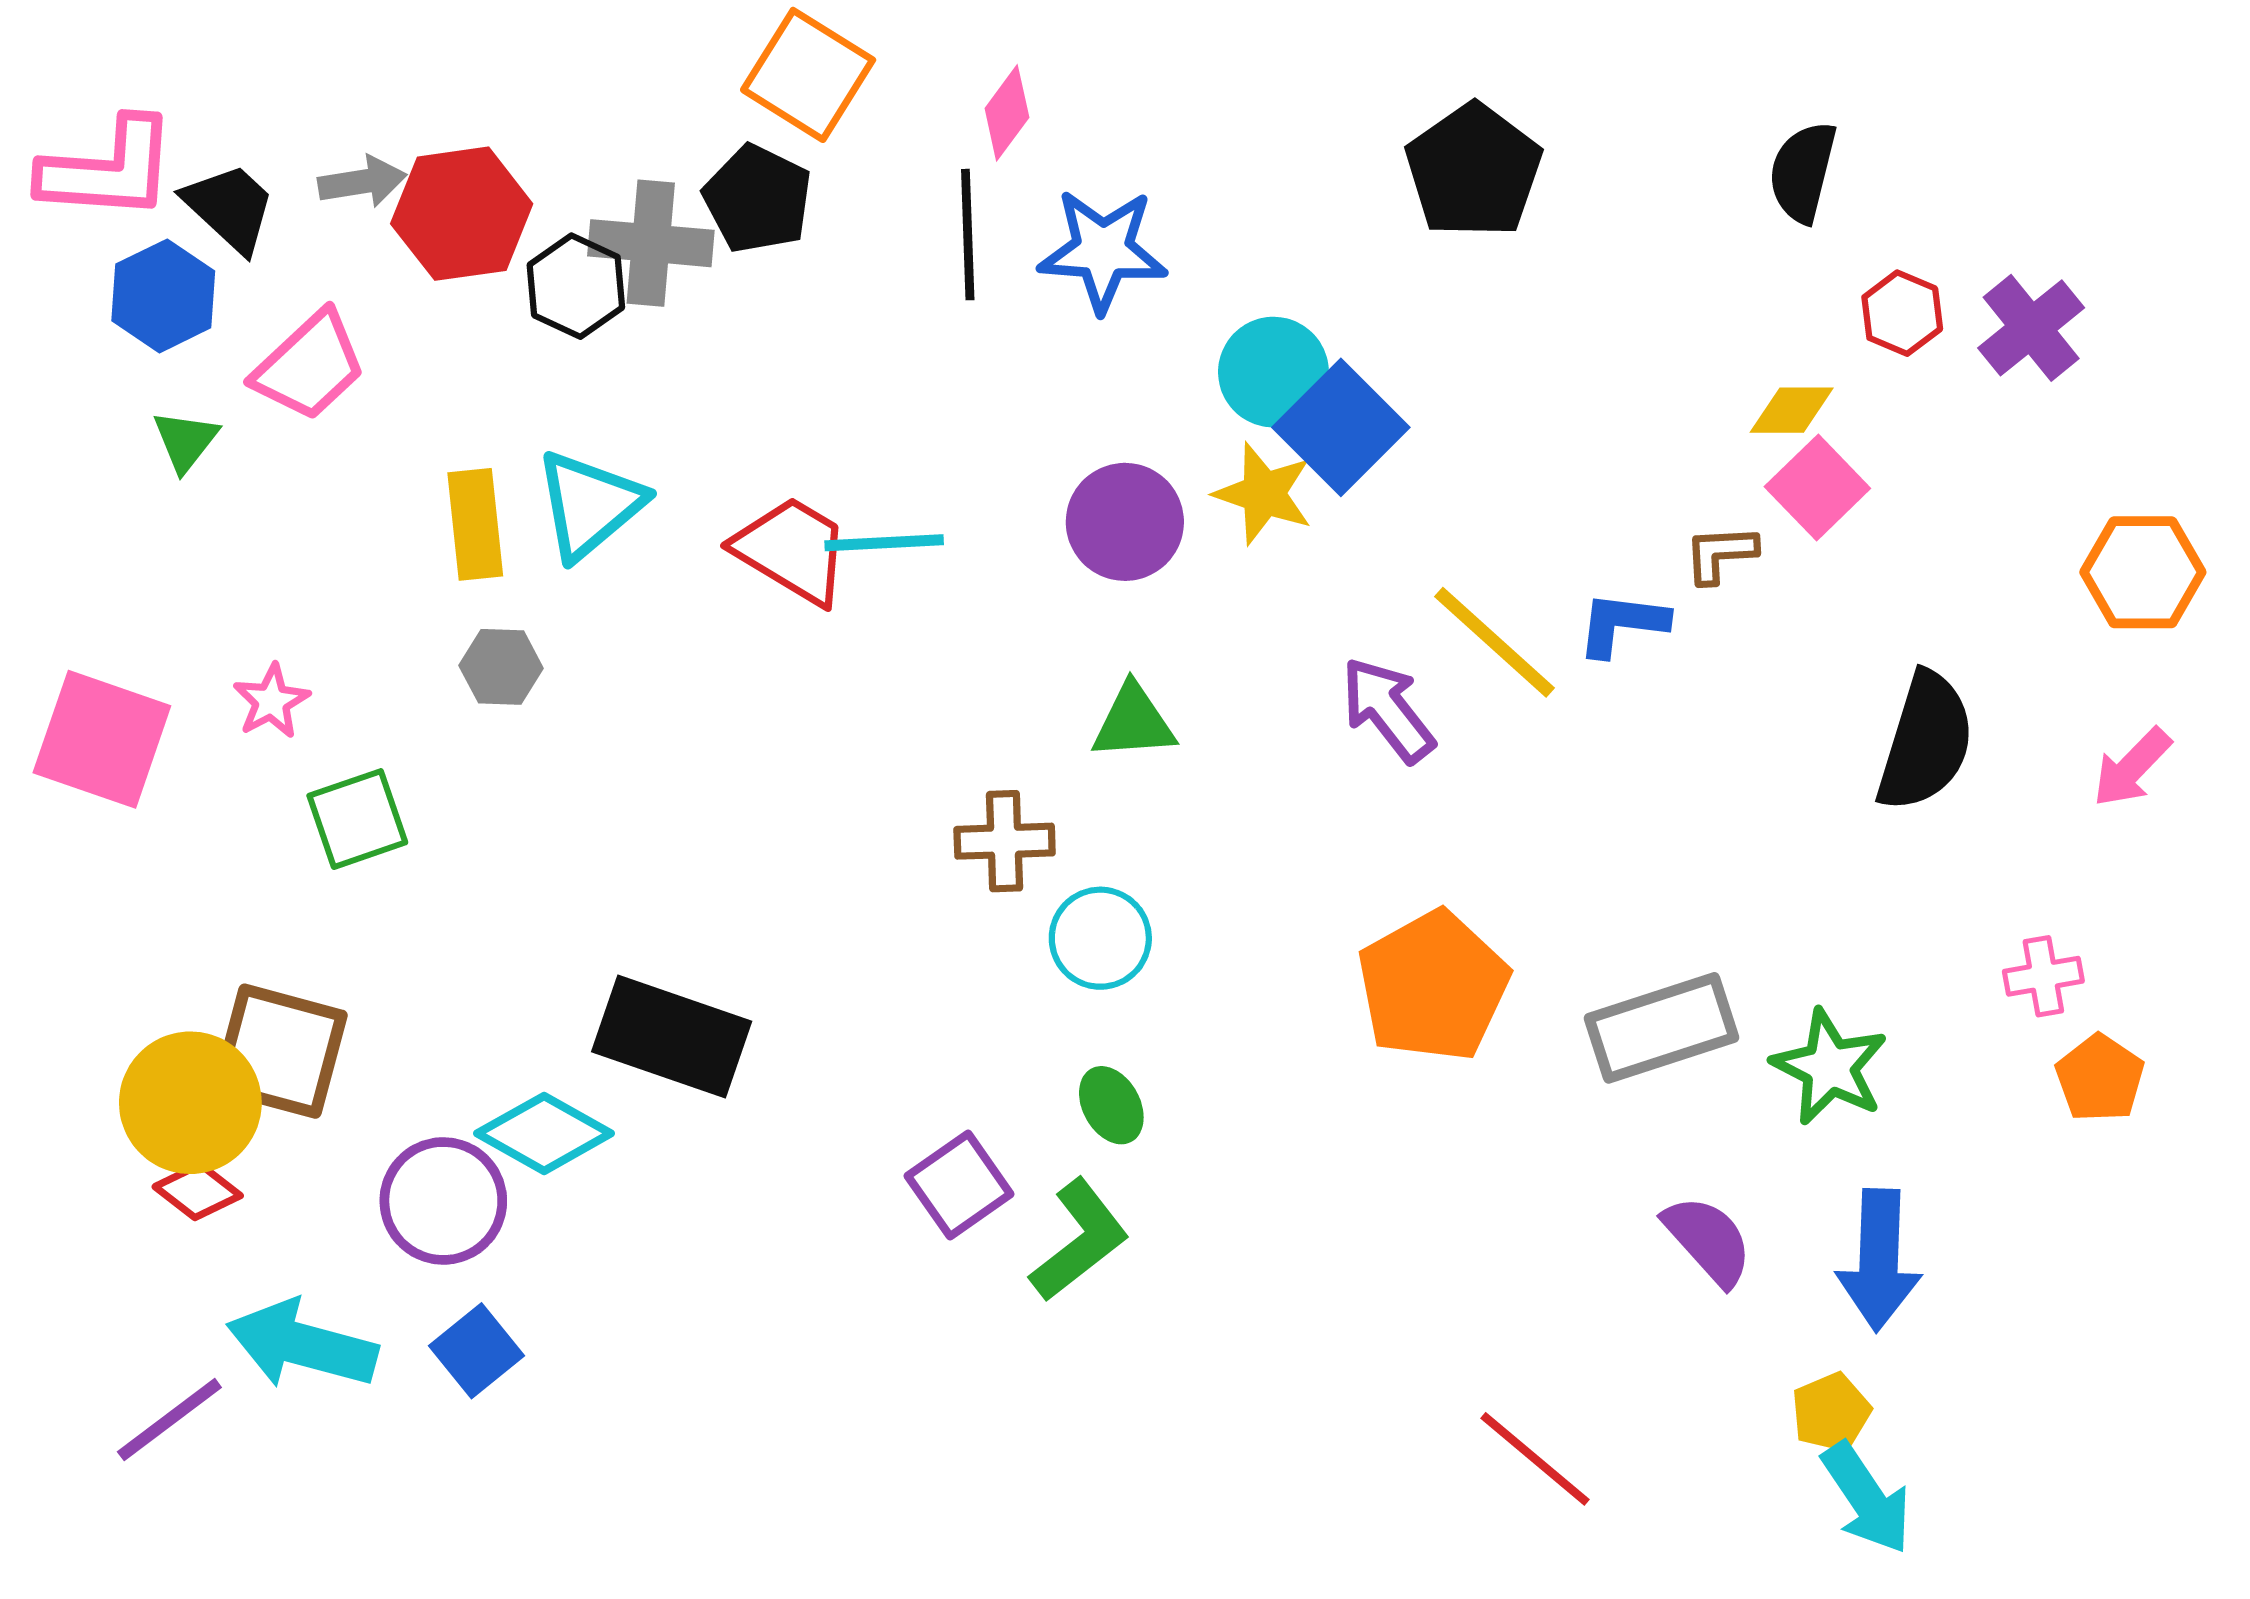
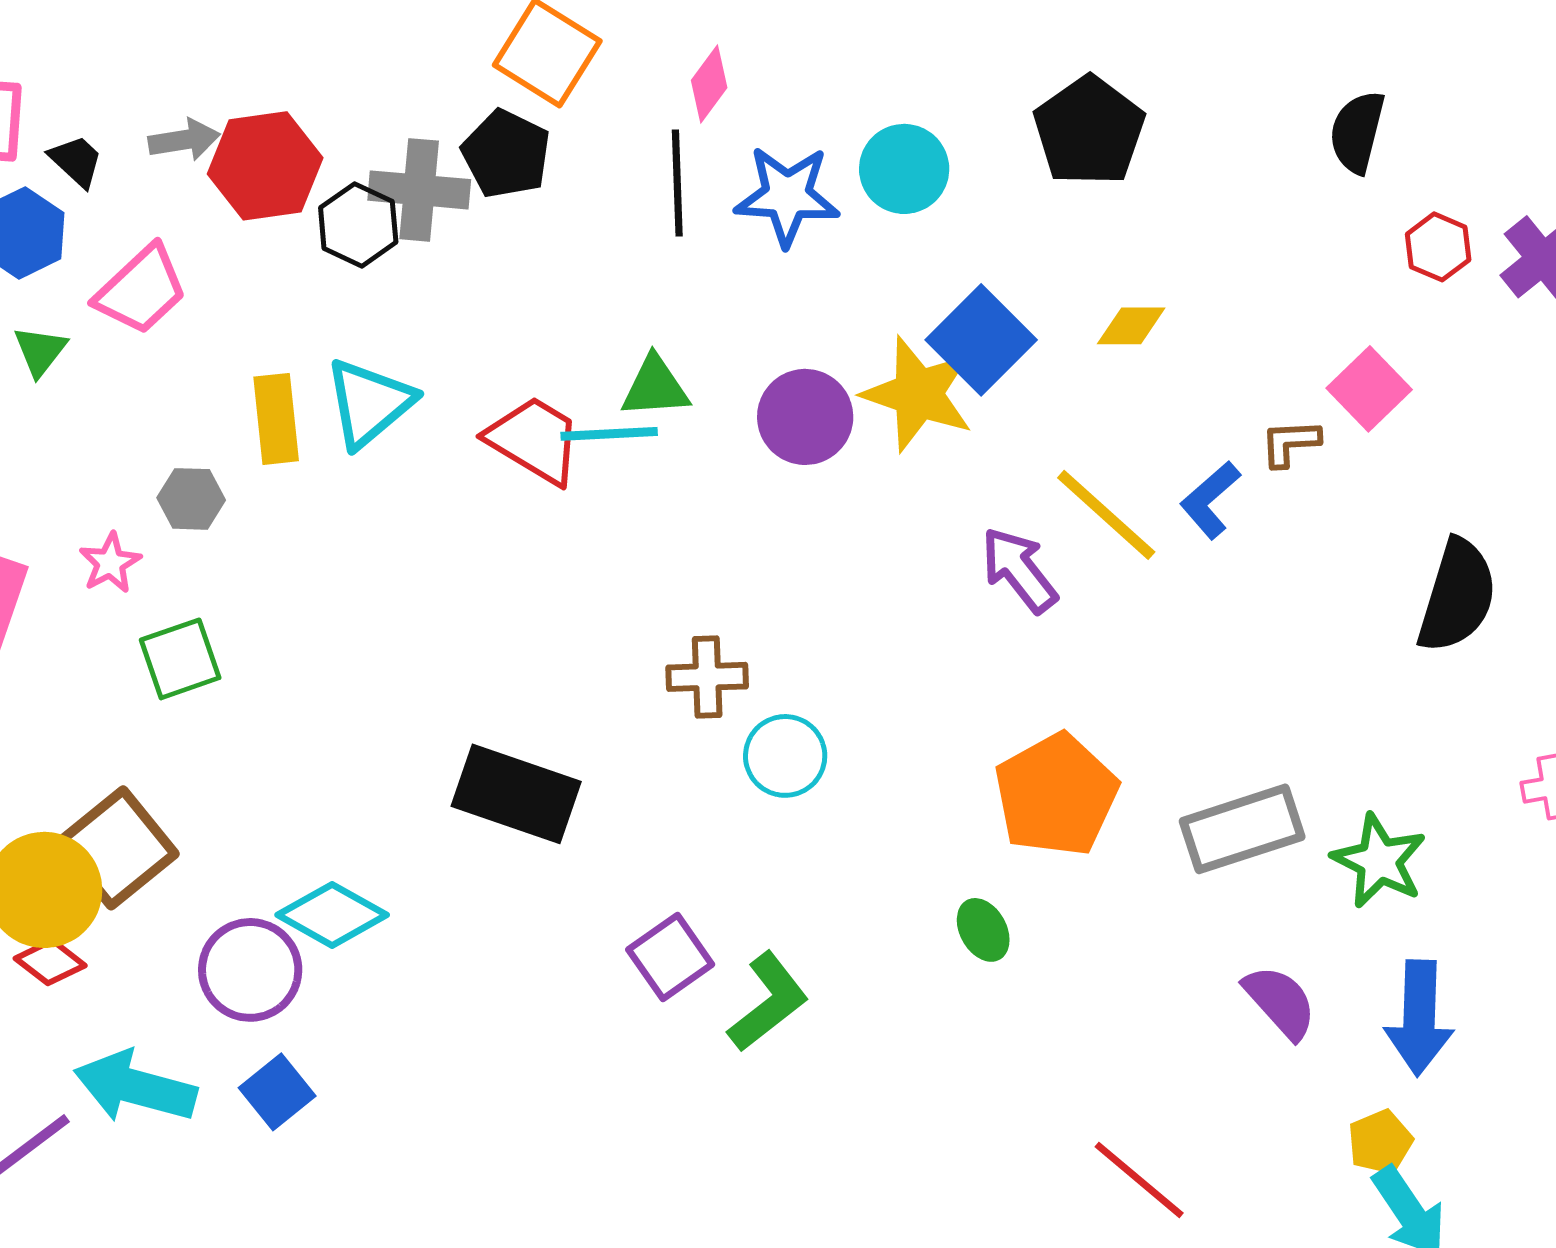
black trapezoid: (230, 208) -> (76, 161), size x0.7
cyan circle: (1273, 372) -> (904, 169), moved
yellow diamond: (1792, 410) -> (1131, 326), moved
yellow star: (1264, 494) -> (918, 394), size x1.4
blue L-shape: (1622, 624) -> (1210, 500), turned -48
gray hexagon: (501, 667) -> (191, 499), moved
green triangle: (1133, 722) -> (655, 387), moved
black rectangle: (672, 1036) -> (516, 794), moved
brown square: (280, 1051) -> (117, 848), turned 36
green ellipse: (1111, 1105) -> (983, 930), moved

